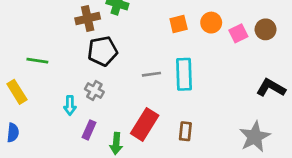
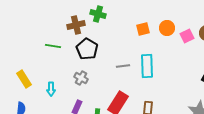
black pentagon: (103, 51) -> (87, 49), turned -30
green line: (37, 61) -> (53, 46), moved
cyan arrow: (70, 105) -> (51, 89), moved

